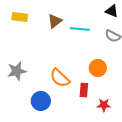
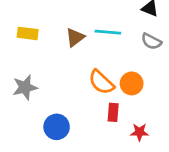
yellow rectangle: (20, 17) -> (28, 33), moved
brown triangle: (55, 21) -> (75, 37), moved
orange semicircle: (60, 78) -> (101, 82), moved

